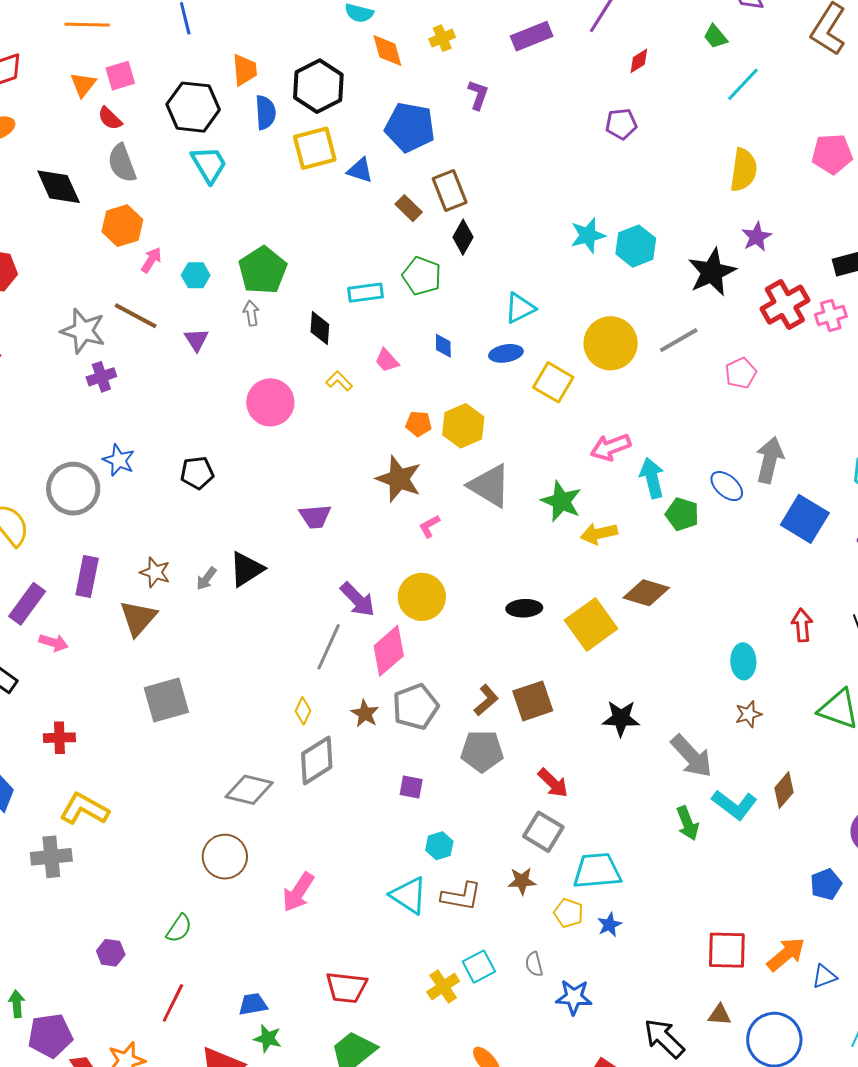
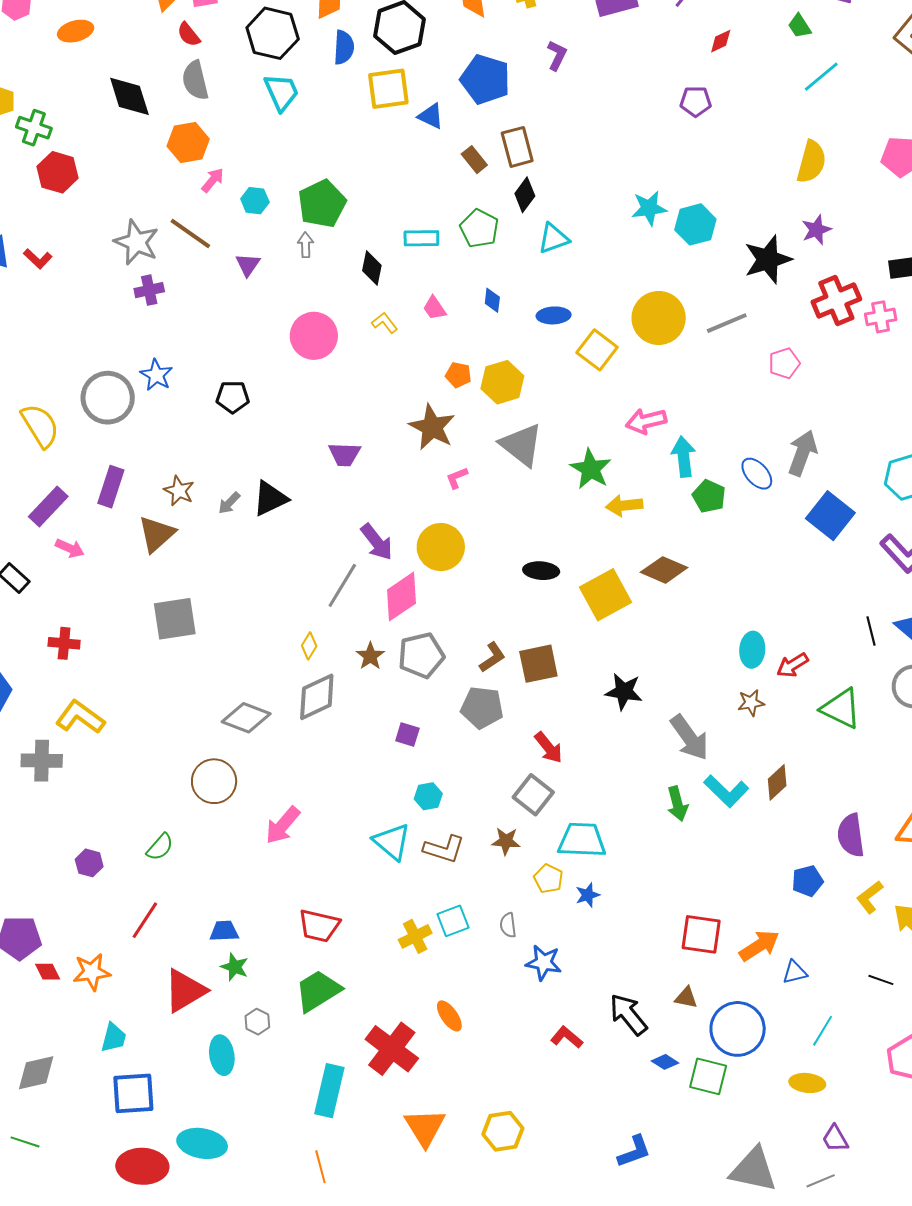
cyan triangle: (520, 308) -> (553, 238), moved
red arrow: (802, 625) -> (792, 665), moved, turned -124

